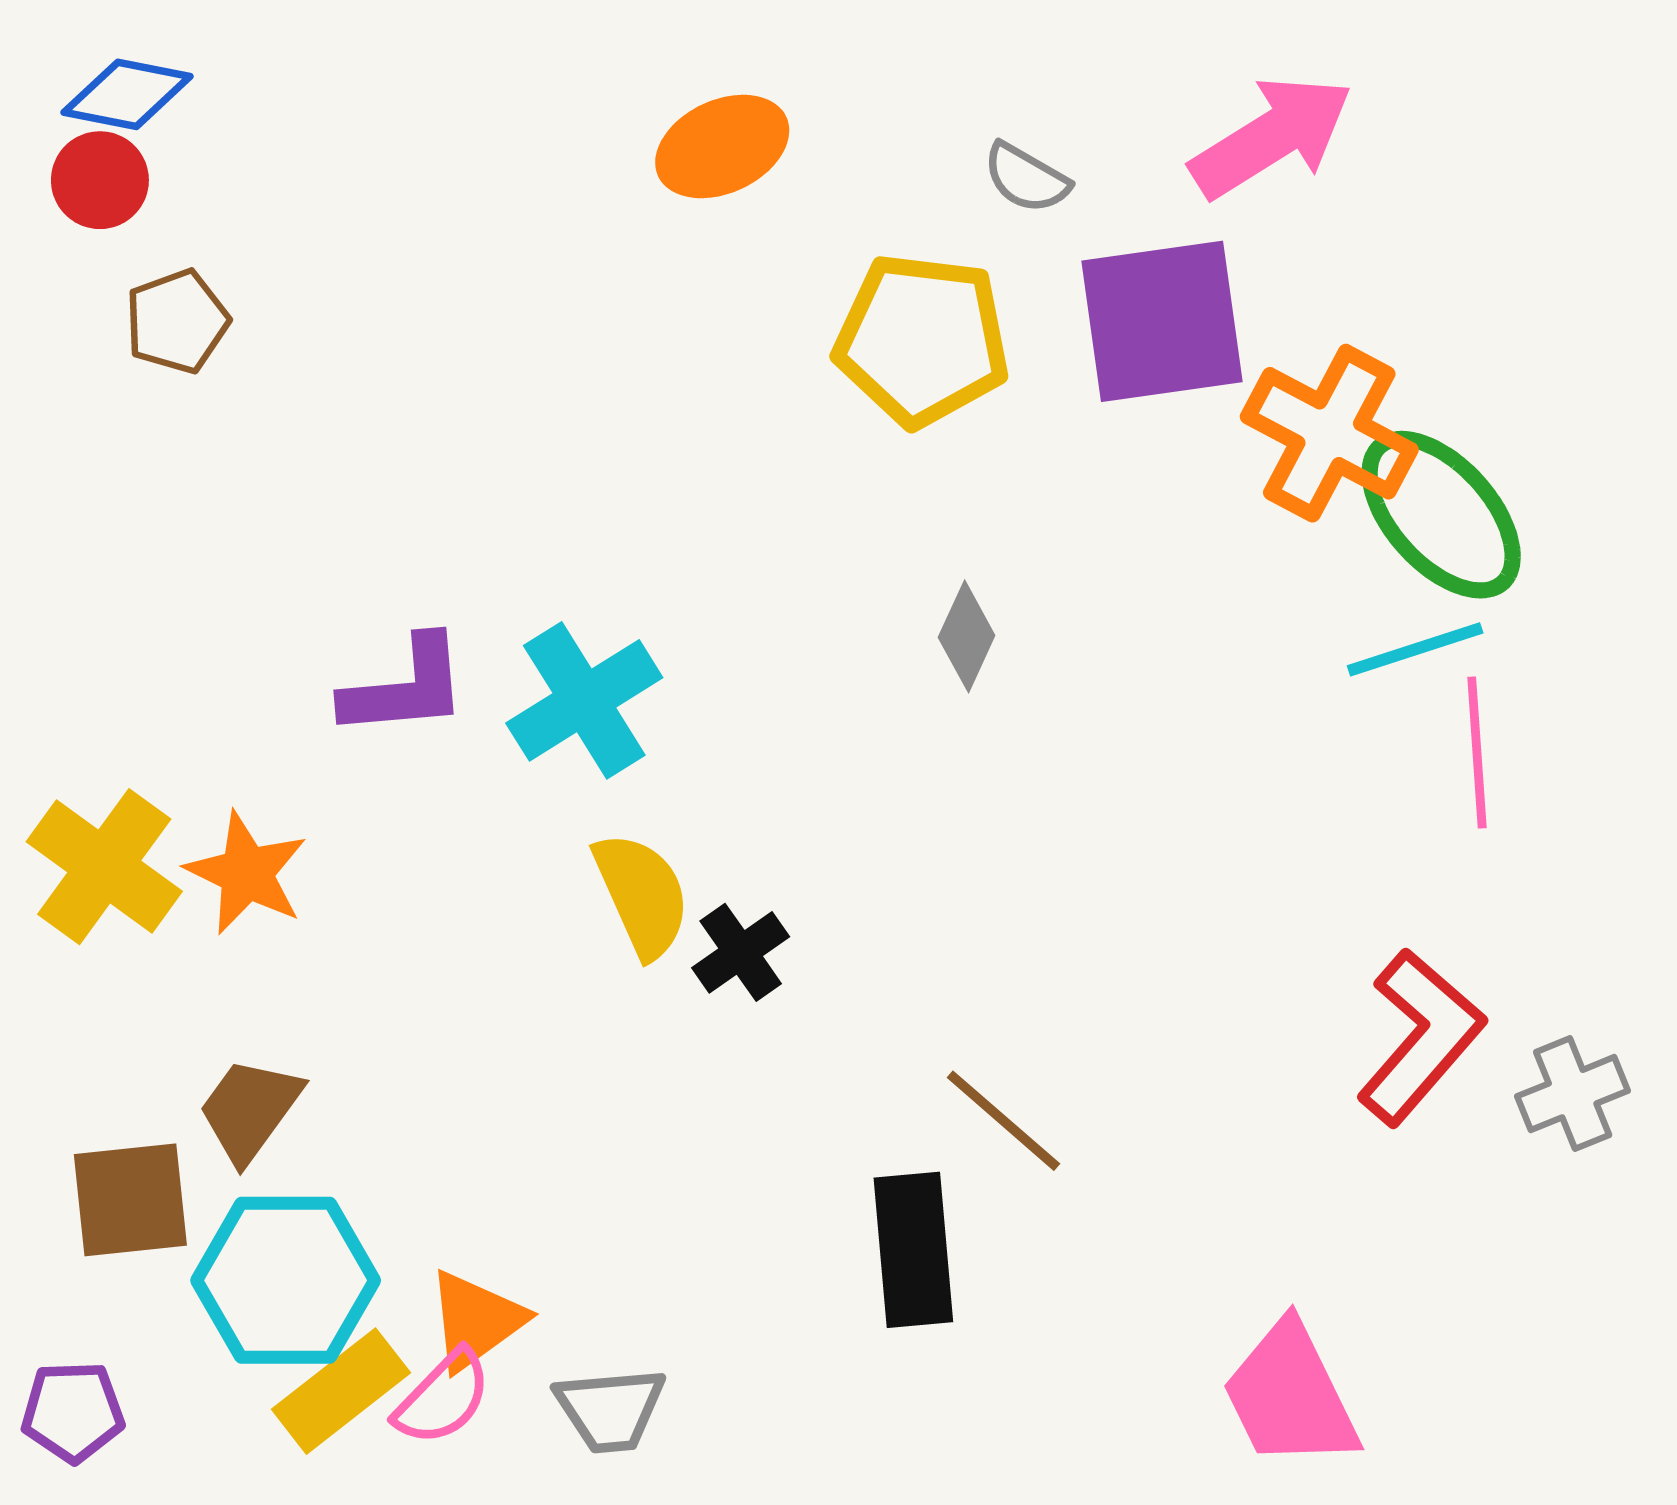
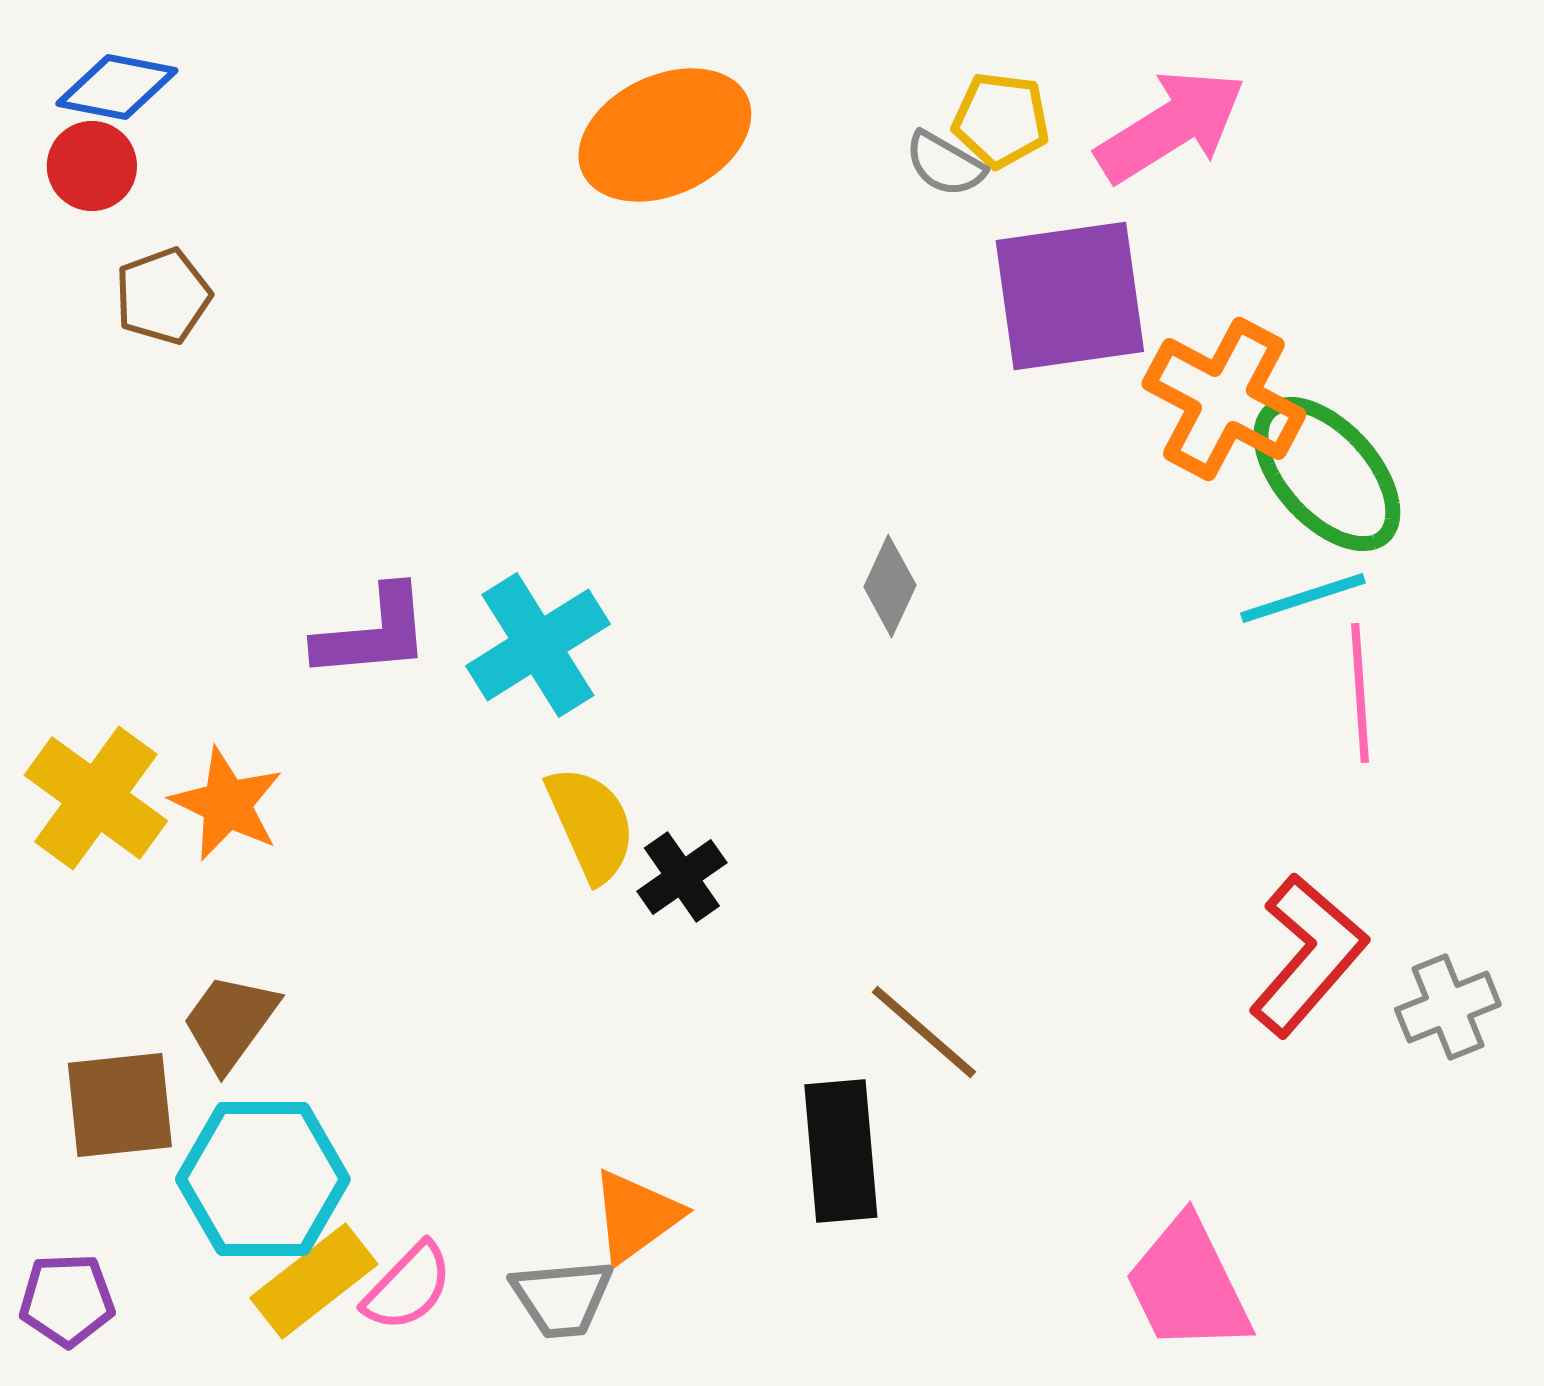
orange ellipse: (722, 147) -> (665, 135), size x1.4
yellow pentagon: (922, 340) -> (1001, 120), moved, size x0.6
orange triangle: (476, 1320) -> (636, 1216), moved

